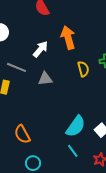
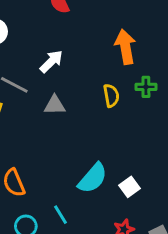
orange arrow: (68, 38) -> (125, 47), moved
cyan line: (73, 151) -> (60, 215), moved

